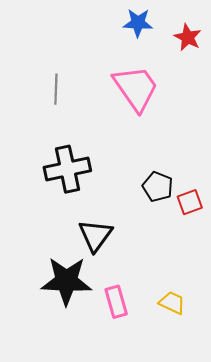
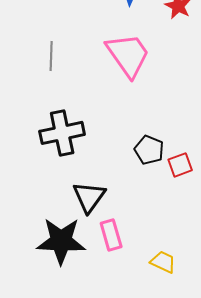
pink rectangle: (116, 302) -> (111, 235), moved

